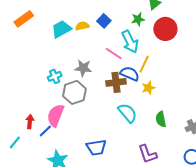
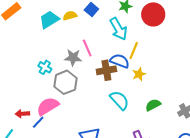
pink line: (114, 54) -> (87, 48), moved, turned 36
cyan cross: (55, 76) -> (45, 67), turned -32
pink semicircle: (56, 115) -> (48, 106), turned 40
green semicircle: (161, 119) -> (153, 105), turned 77
red arrow: (30, 122) -> (22, 114), turned -96

